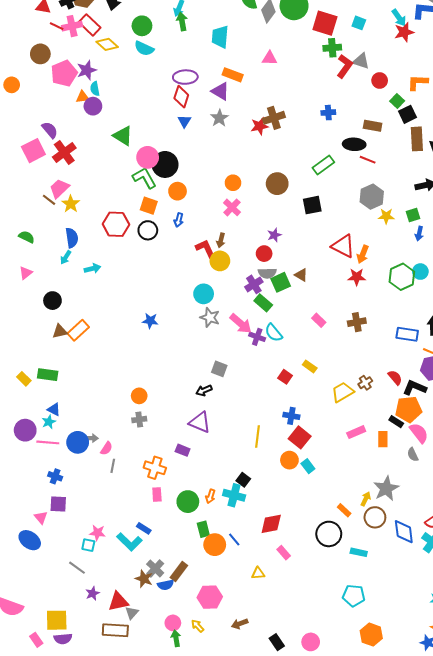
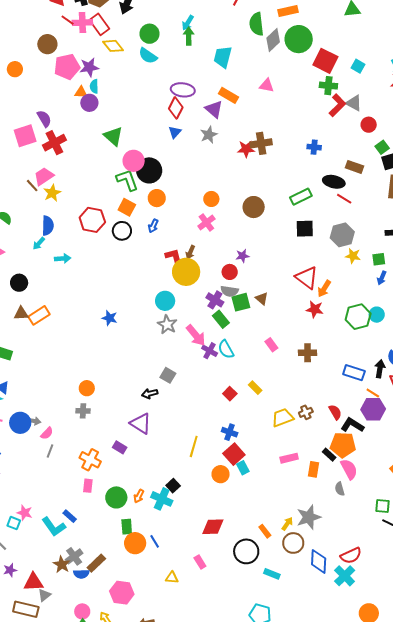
black square: (312, 205) -> (305, 229), moved
yellow circle: (220, 261) -> (186, 272), size x1.4
purple cross: (254, 284) -> (215, 300), turned -36
cyan rectangle: (308, 466) -> (243, 468), moved
red diamond: (271, 524) -> (213, 527), moved

